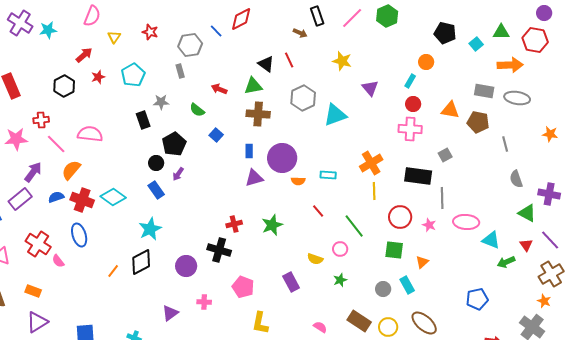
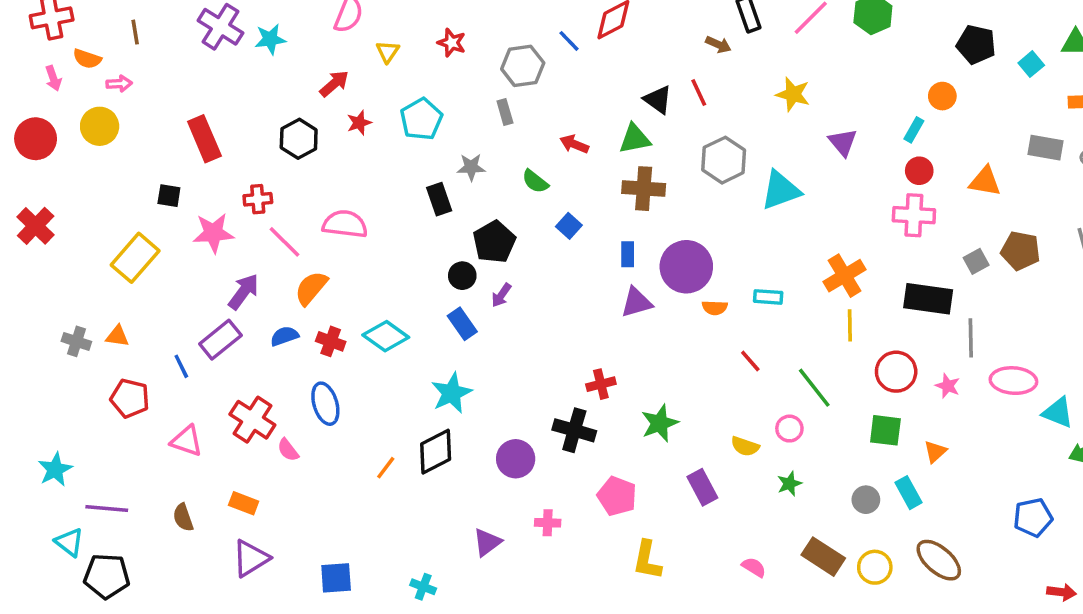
brown pentagon: (478, 122) -> (1021, 251), moved
red cross: (82, 200) -> (331, 341), size x0.7
green star: (272, 225) -> (660, 423), moved

